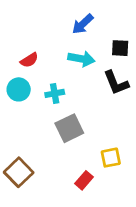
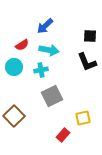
blue arrow: (83, 24) -> (45, 26), moved
cyan arrow: (81, 59) -> (49, 50), moved
brown square: (19, 172) -> (14, 116), moved

